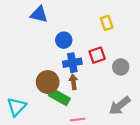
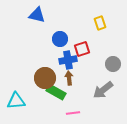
red square: (97, 55) -> (82, 49), moved
gray arrow: (120, 106) -> (103, 90), moved
cyan triangle: (17, 107) -> (16, 101), turned 42

